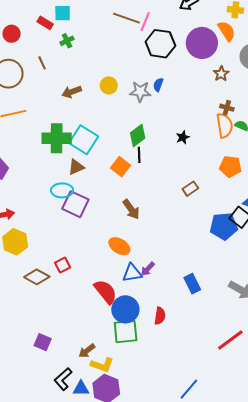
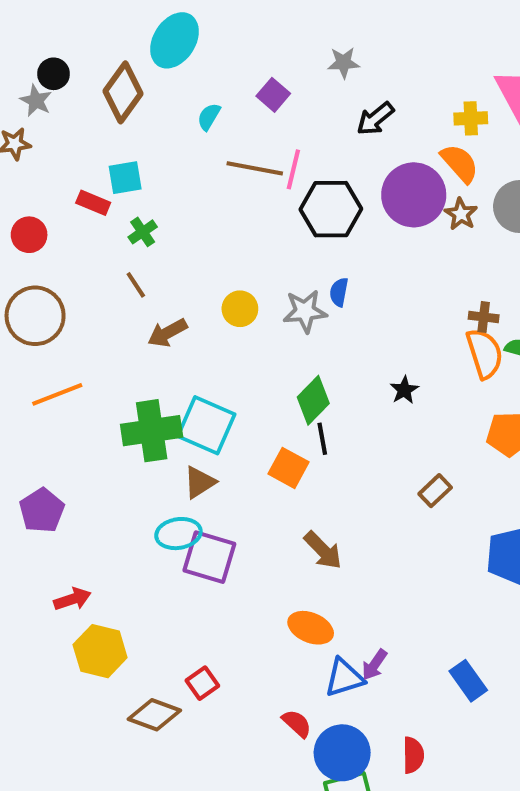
brown line: (42, 63) -> (136, 285), moved
brown star: (221, 74) -> (461, 214), moved
red semicircle: (105, 292) -> (297, 723), size x0.6

